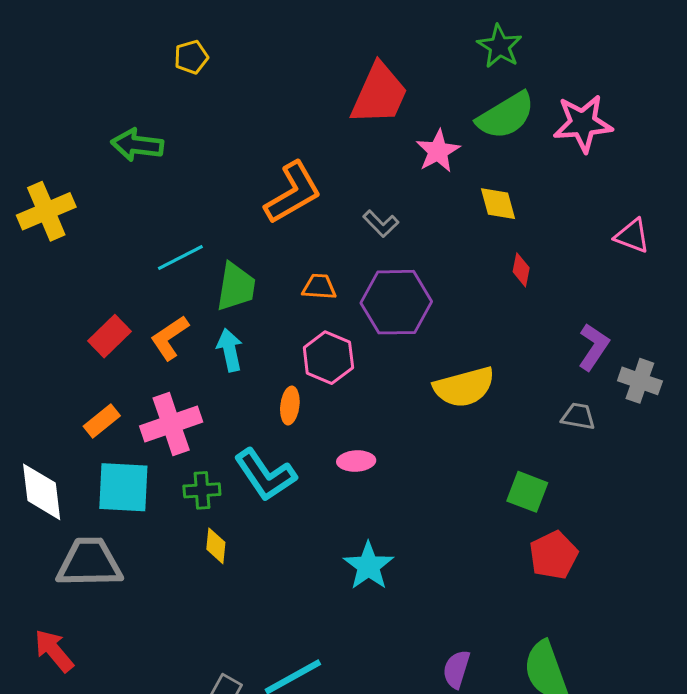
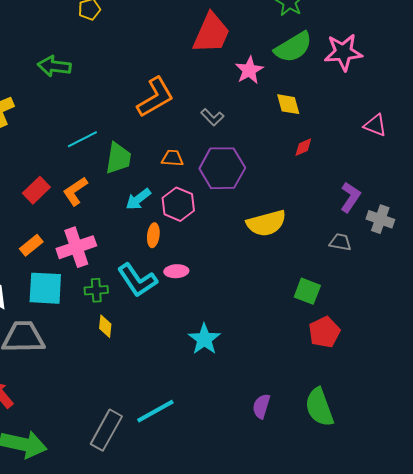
red diamond: (521, 270) -> (303, 147), turned 55
cyan arrow: (230, 350) -> (138, 199), moved, turned -116
pink ellipse: (356, 461) -> (176, 271), moved

